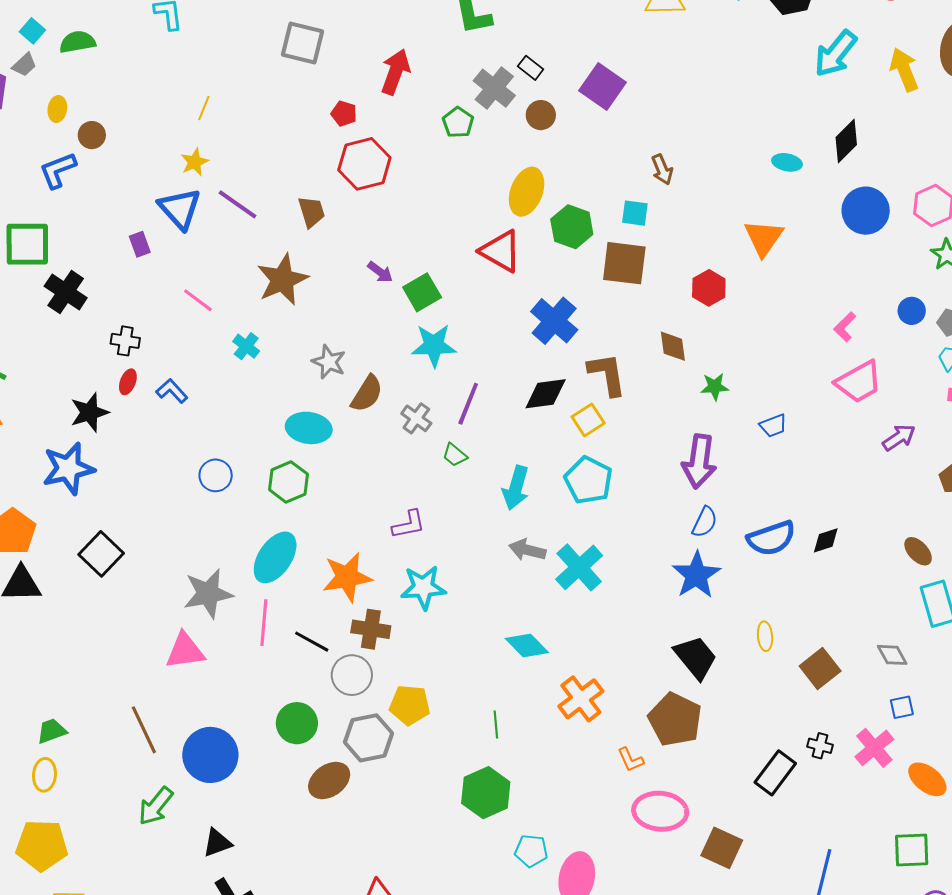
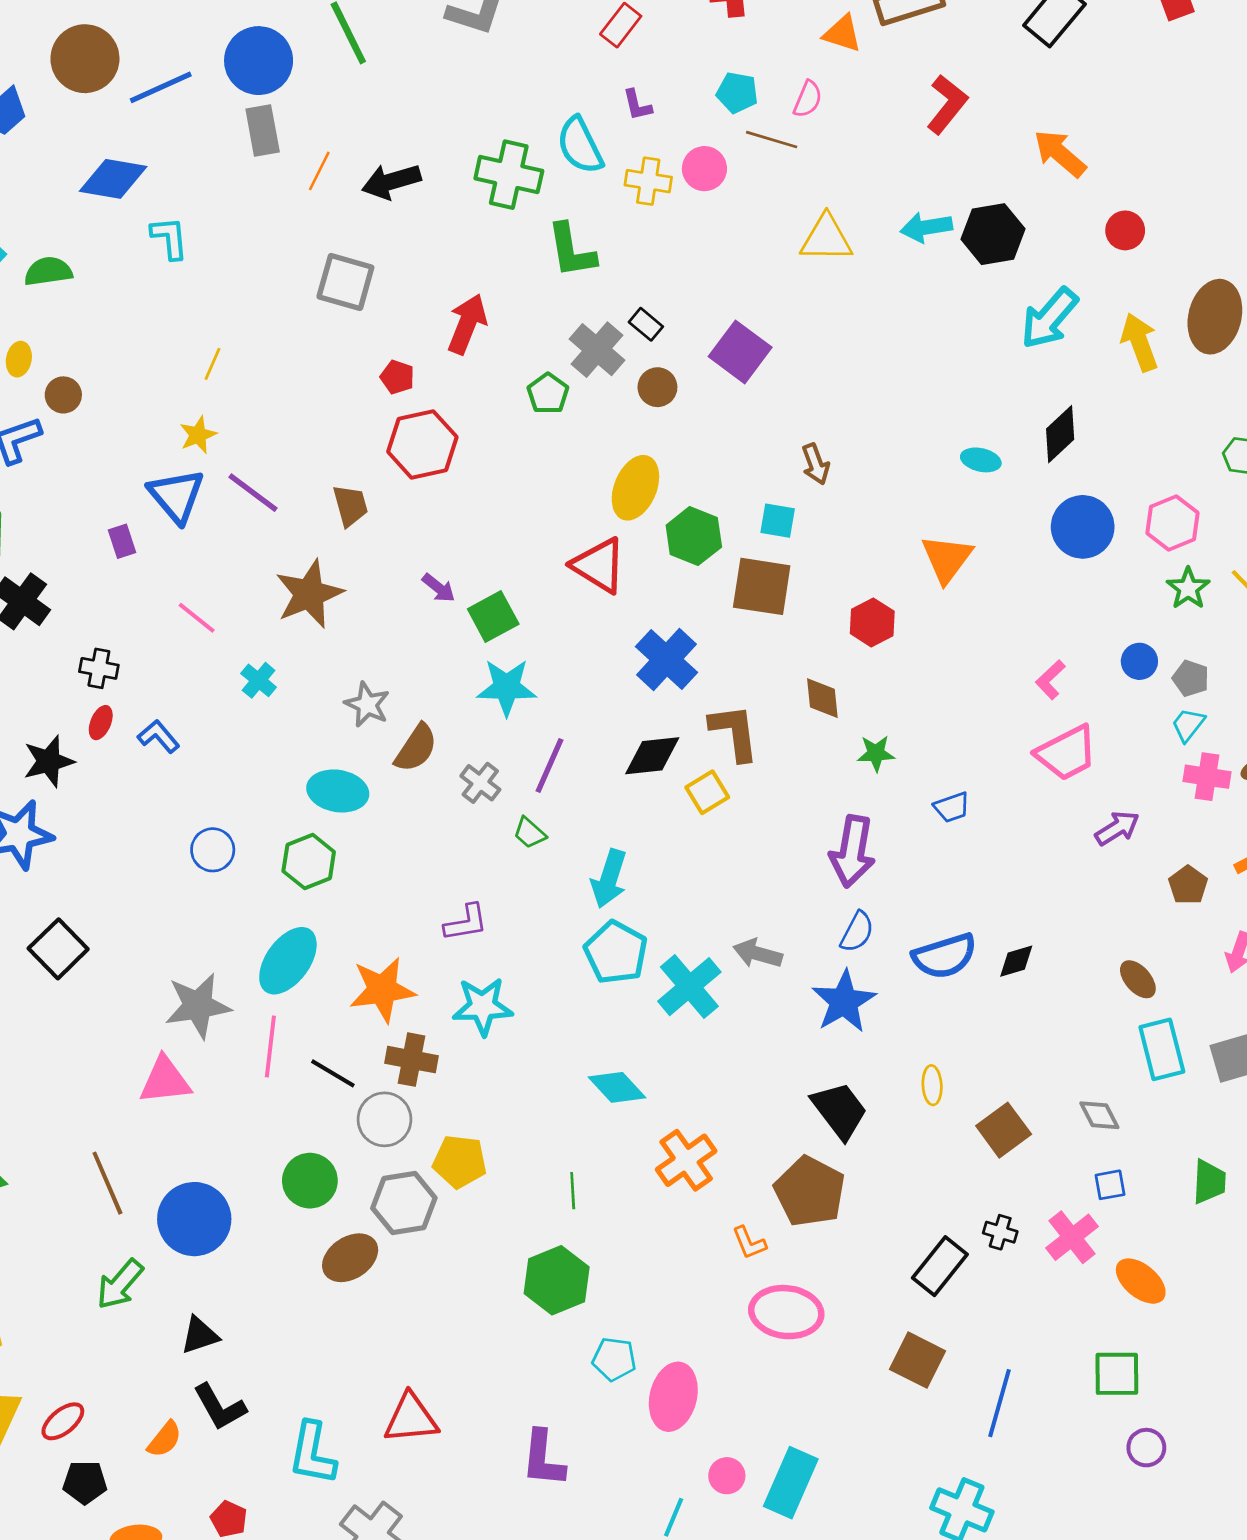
cyan pentagon: (588, 480) -> (616, 952), moved
gray arrow: (527, 550) -> (758, 954), moved
brown square: (722, 848) -> (917, 1360), moved

